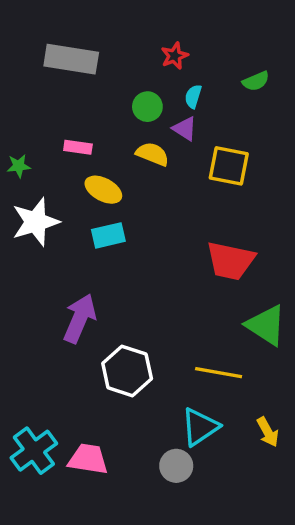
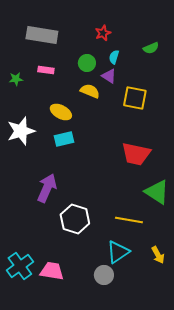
pink rectangle: (78, 147) -> (46, 70), moved
green star: (19, 166) -> (16, 79), moved

